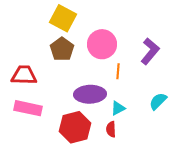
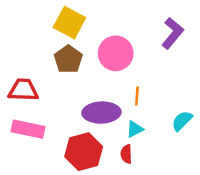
purple L-shape: (150, 51) -> (173, 33), moved
orange line: (118, 71) -> (137, 96), moved

